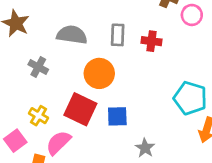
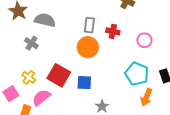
pink circle: (192, 15) -> (144, 40), moved
gray semicircle: (72, 35) -> (45, 20), moved
orange circle: (99, 73) -> (88, 47), moved

